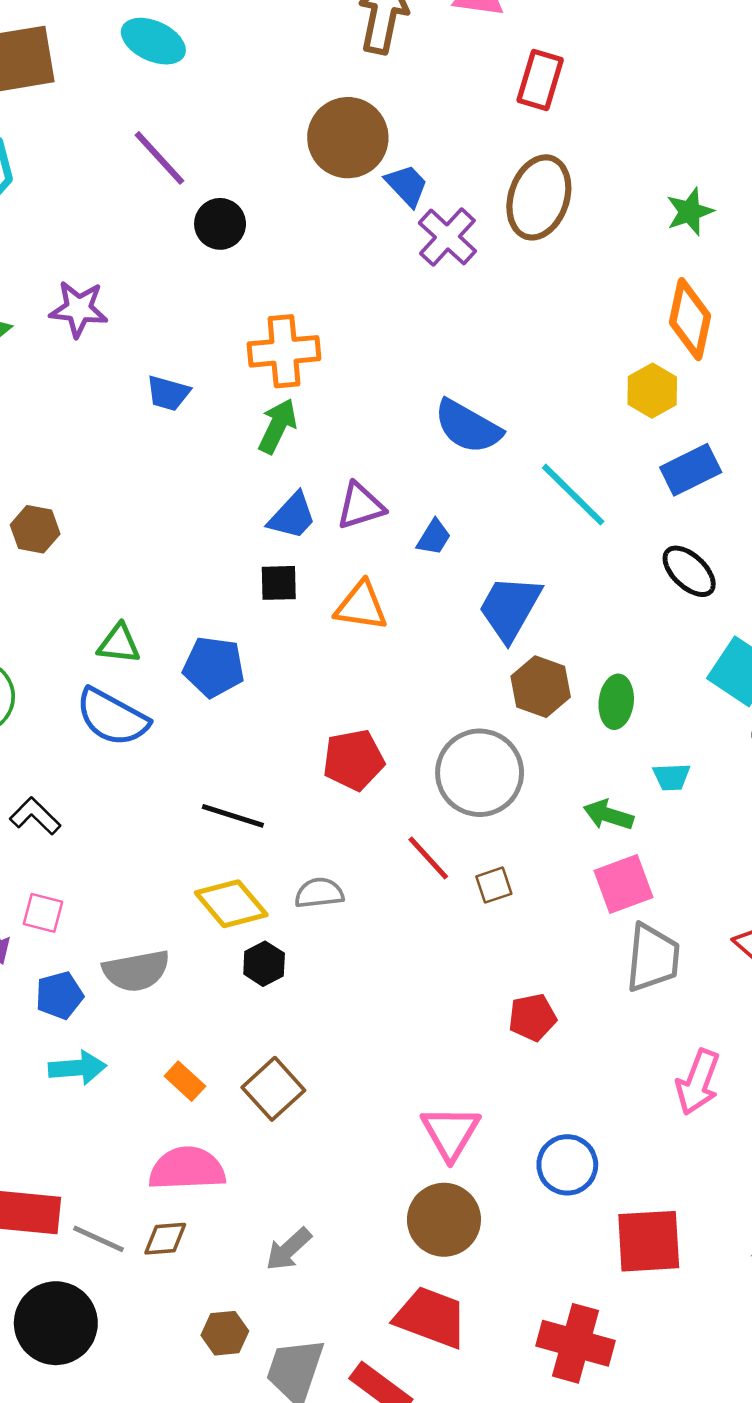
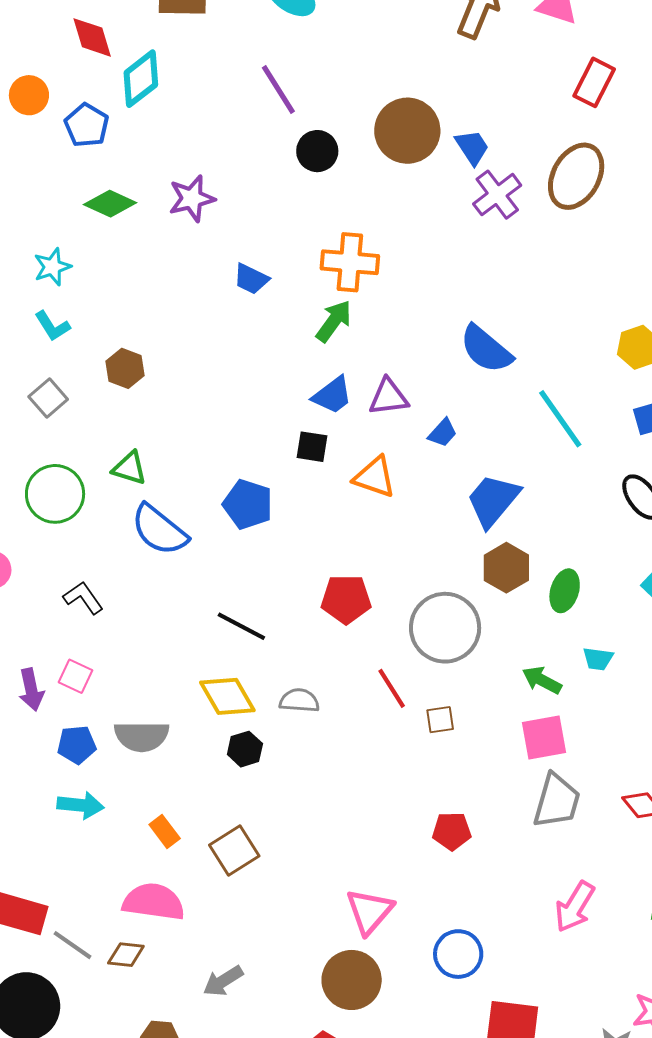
brown circle: (348, 138) -> (407, 131), moved
purple star: (79, 309) -> (192, 198), turned -30
green triangle: (119, 644) -> (129, 468), moved

